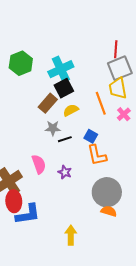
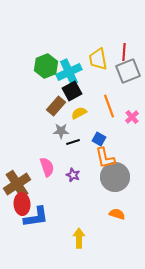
green hexagon: (21, 63) -> (46, 66), moved
yellow trapezoid: (118, 88) -> (98, 59), moved
gray circle: (107, 192) -> (115, 177), moved

